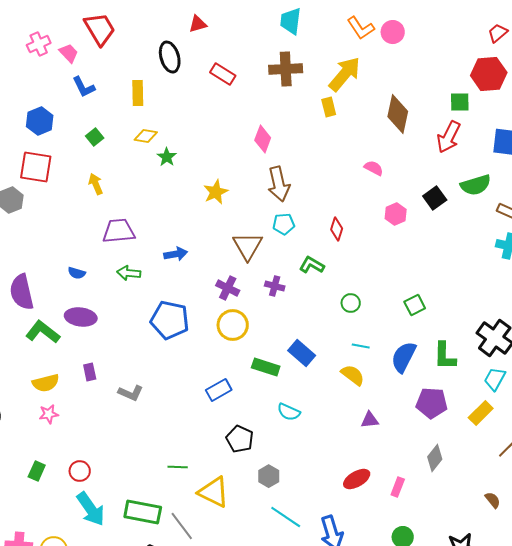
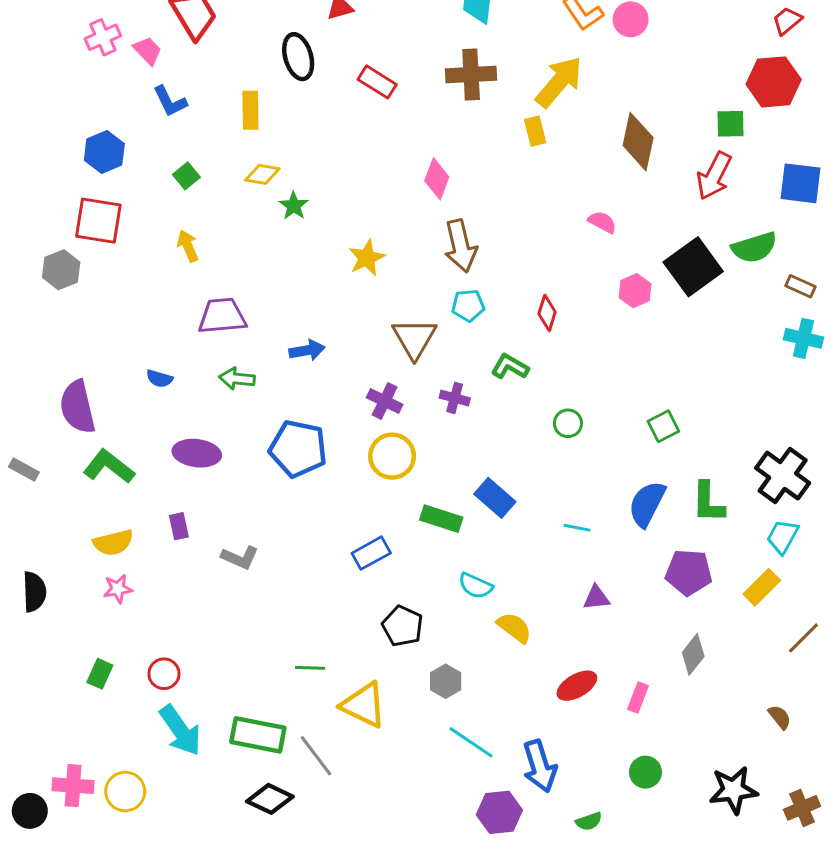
black square: (435, 198) -> (693, 267), size x1.6
purple ellipse: (81, 317) -> (197, 453), moved
cyan line: (361, 346) -> (577, 528), moved
yellow semicircle: (353, 375) -> (514, 628), moved

